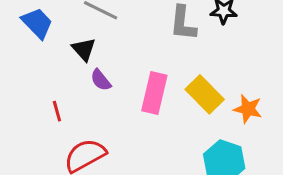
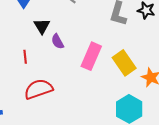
black triangle: (84, 49) -> (42, 26), moved

